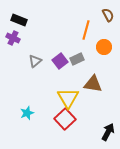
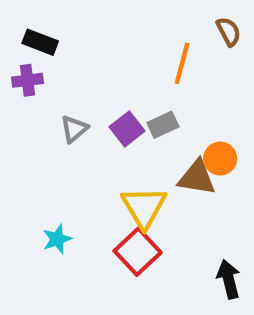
purple cross: (13, 38) -> (28, 80), turned -32
orange circle: (104, 47) -> (220, 159), moved
black arrow: (108, 132) -> (229, 279), turned -42

